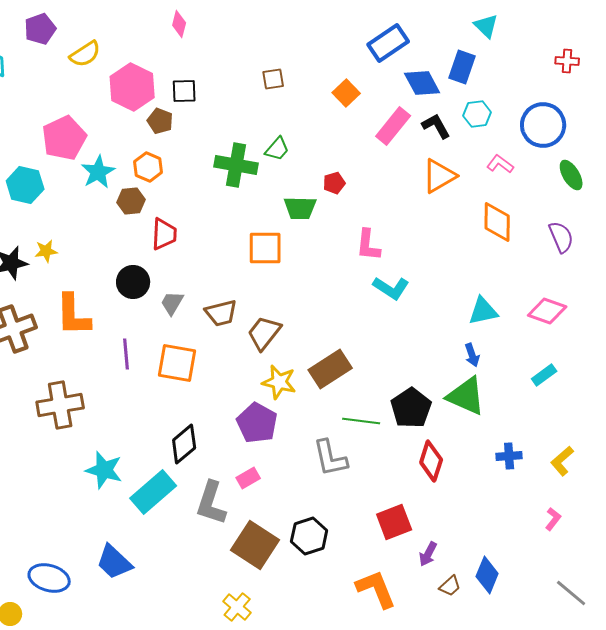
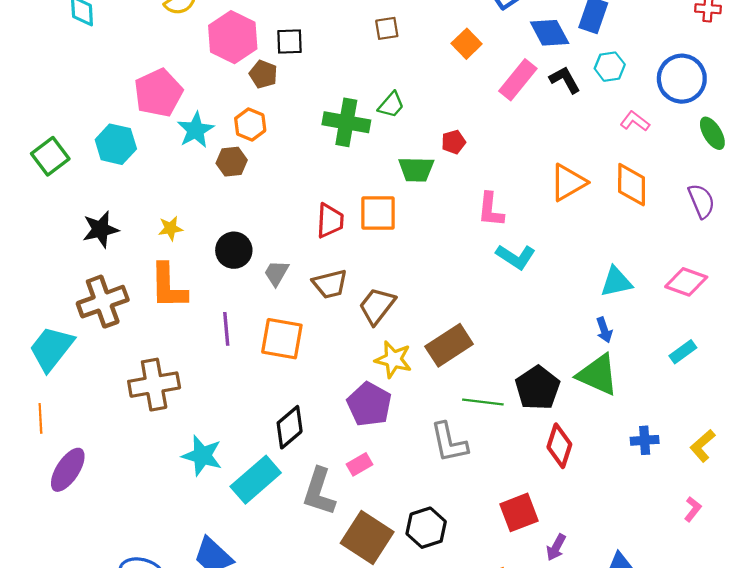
orange triangle: (439, 176) -> (568, 182), moved
red trapezoid: (164, 234) -> (330, 221), moved
yellow star: (46, 251) -> (170, 228), moved

